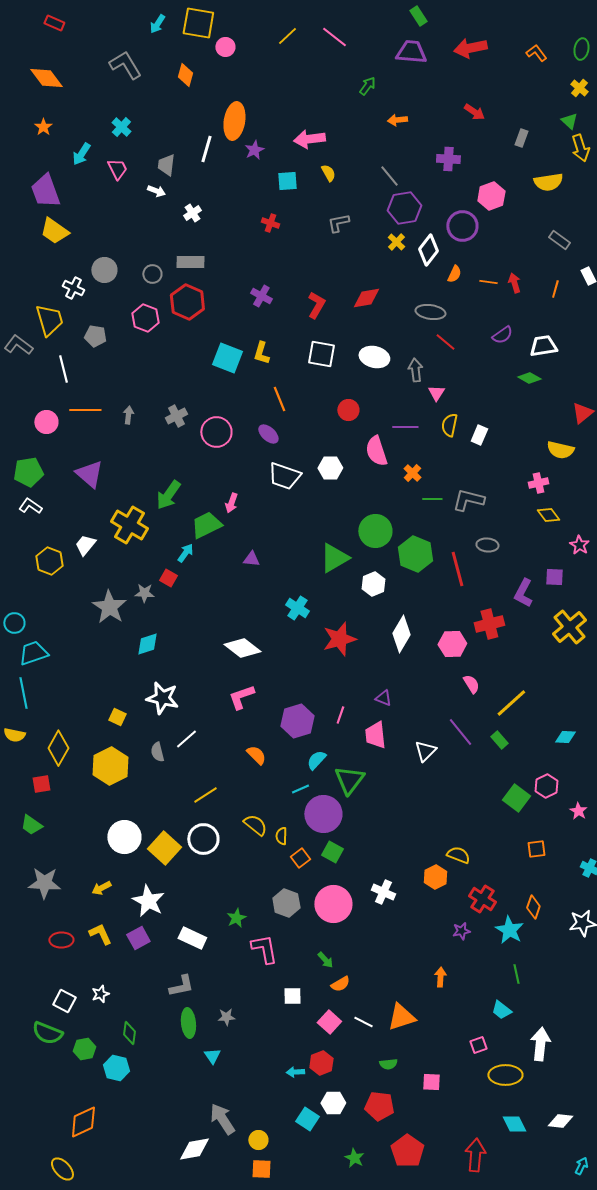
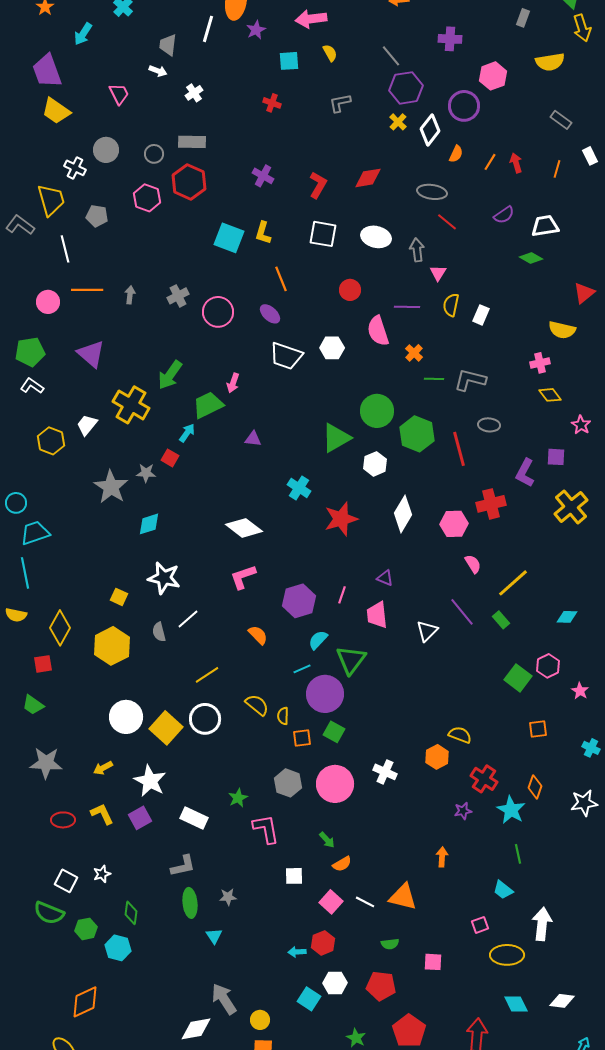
pink trapezoid: (117, 169) -> (119, 94), moved
orange line: (488, 282) -> (490, 162), turned -66
orange square: (300, 858) -> (302, 738), turned 30
orange triangle: (401, 1017) -> (403, 897), turned 32

